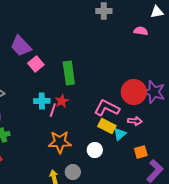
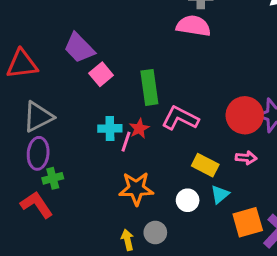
pink semicircle: (141, 31) -> (193, 26), moved, size x1.6
pink L-shape: (107, 108) -> (180, 118), moved
cyan triangle: (120, 134) -> (220, 194), moved
orange square: (141, 152) -> (248, 222), moved, size x1.5

